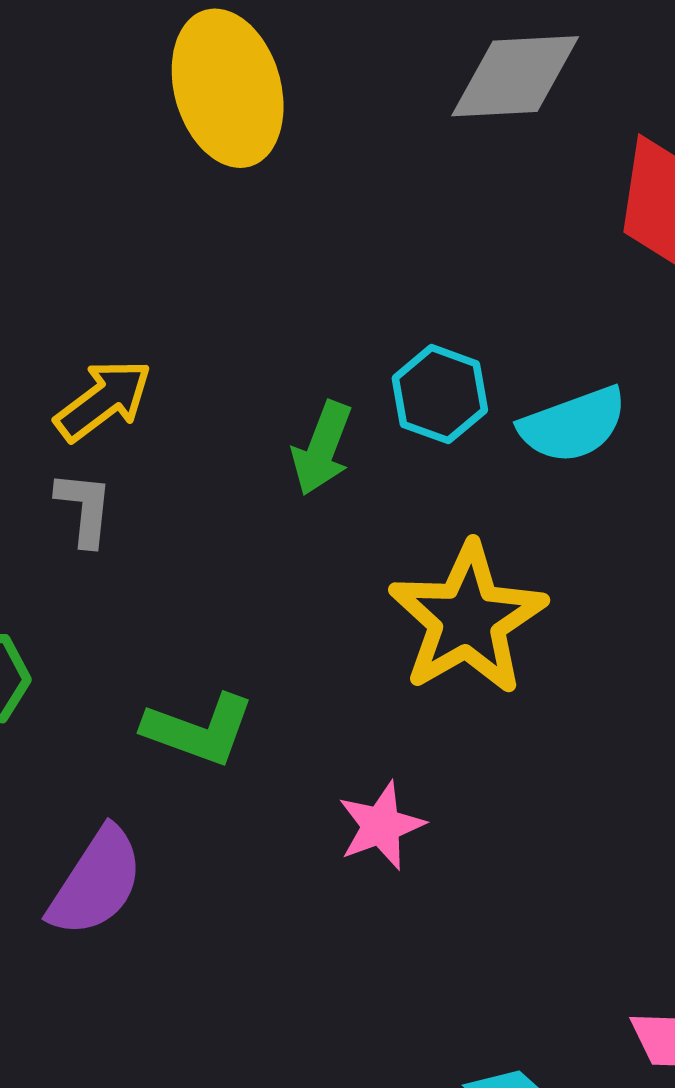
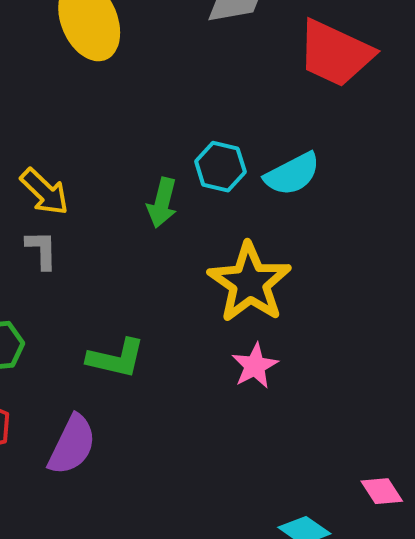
yellow arrow: (103, 400) -> (44, 192), turned 88
pink star: (381, 826) -> (255, 366), moved

